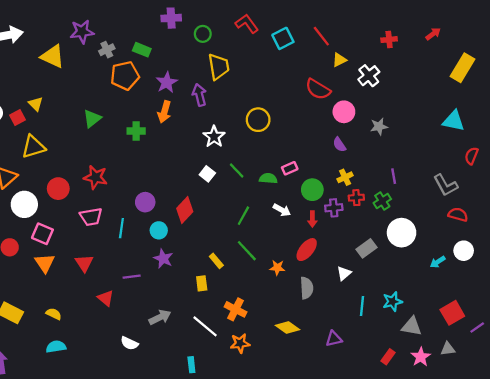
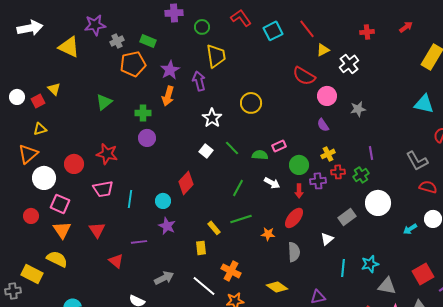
yellow triangle: (33, 147) -> (40, 129), moved, size x0.6
purple circle: (145, 202) -> (147, 138), moved
green line: (247, 251) -> (241, 219), turned -65
yellow semicircle: (54, 314) -> (57, 259), moved, size x1.5

